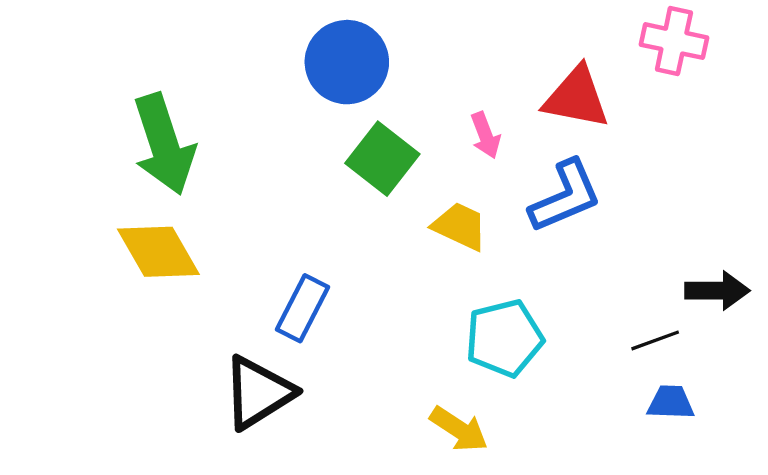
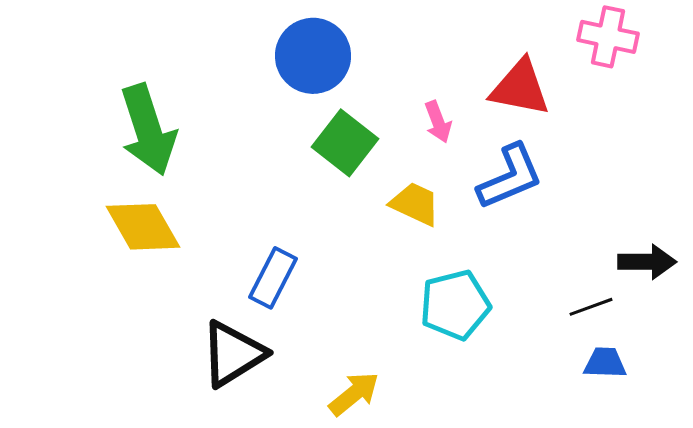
yellow arrow: (459, 429) -> (354, 394), moved, turned -72

